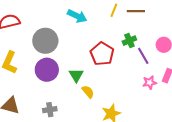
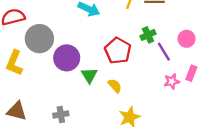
gray circle: (45, 41) -> (39, 39), moved
purple circle: (47, 70) -> (67, 58), moved
yellow semicircle: (88, 92) -> (115, 86), moved

